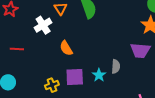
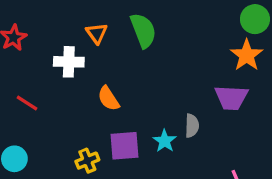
white cross: (43, 25) -> (69, 62), turned 36
red line: (17, 49) -> (27, 103), turned 32

